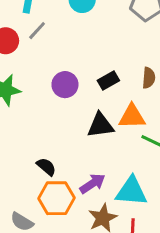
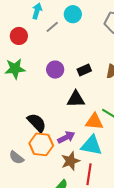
gray line: (37, 31) -> (52, 27), moved
orange triangle: (132, 117) -> (94, 122), moved
black semicircle: (46, 167) -> (37, 123), size x1.5

